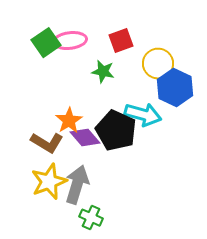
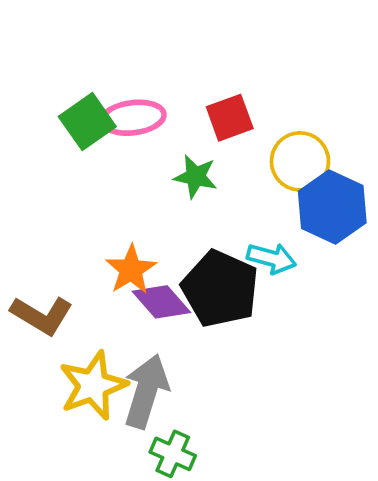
cyan arrow: (143, 115) -> (271, 258), size x0.7
brown L-shape: (47, 143) -> (42, 315), moved

